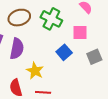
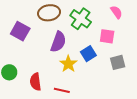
purple semicircle: (17, 49) -> (58, 42), moved
yellow star: (35, 71) -> (68, 64), moved

